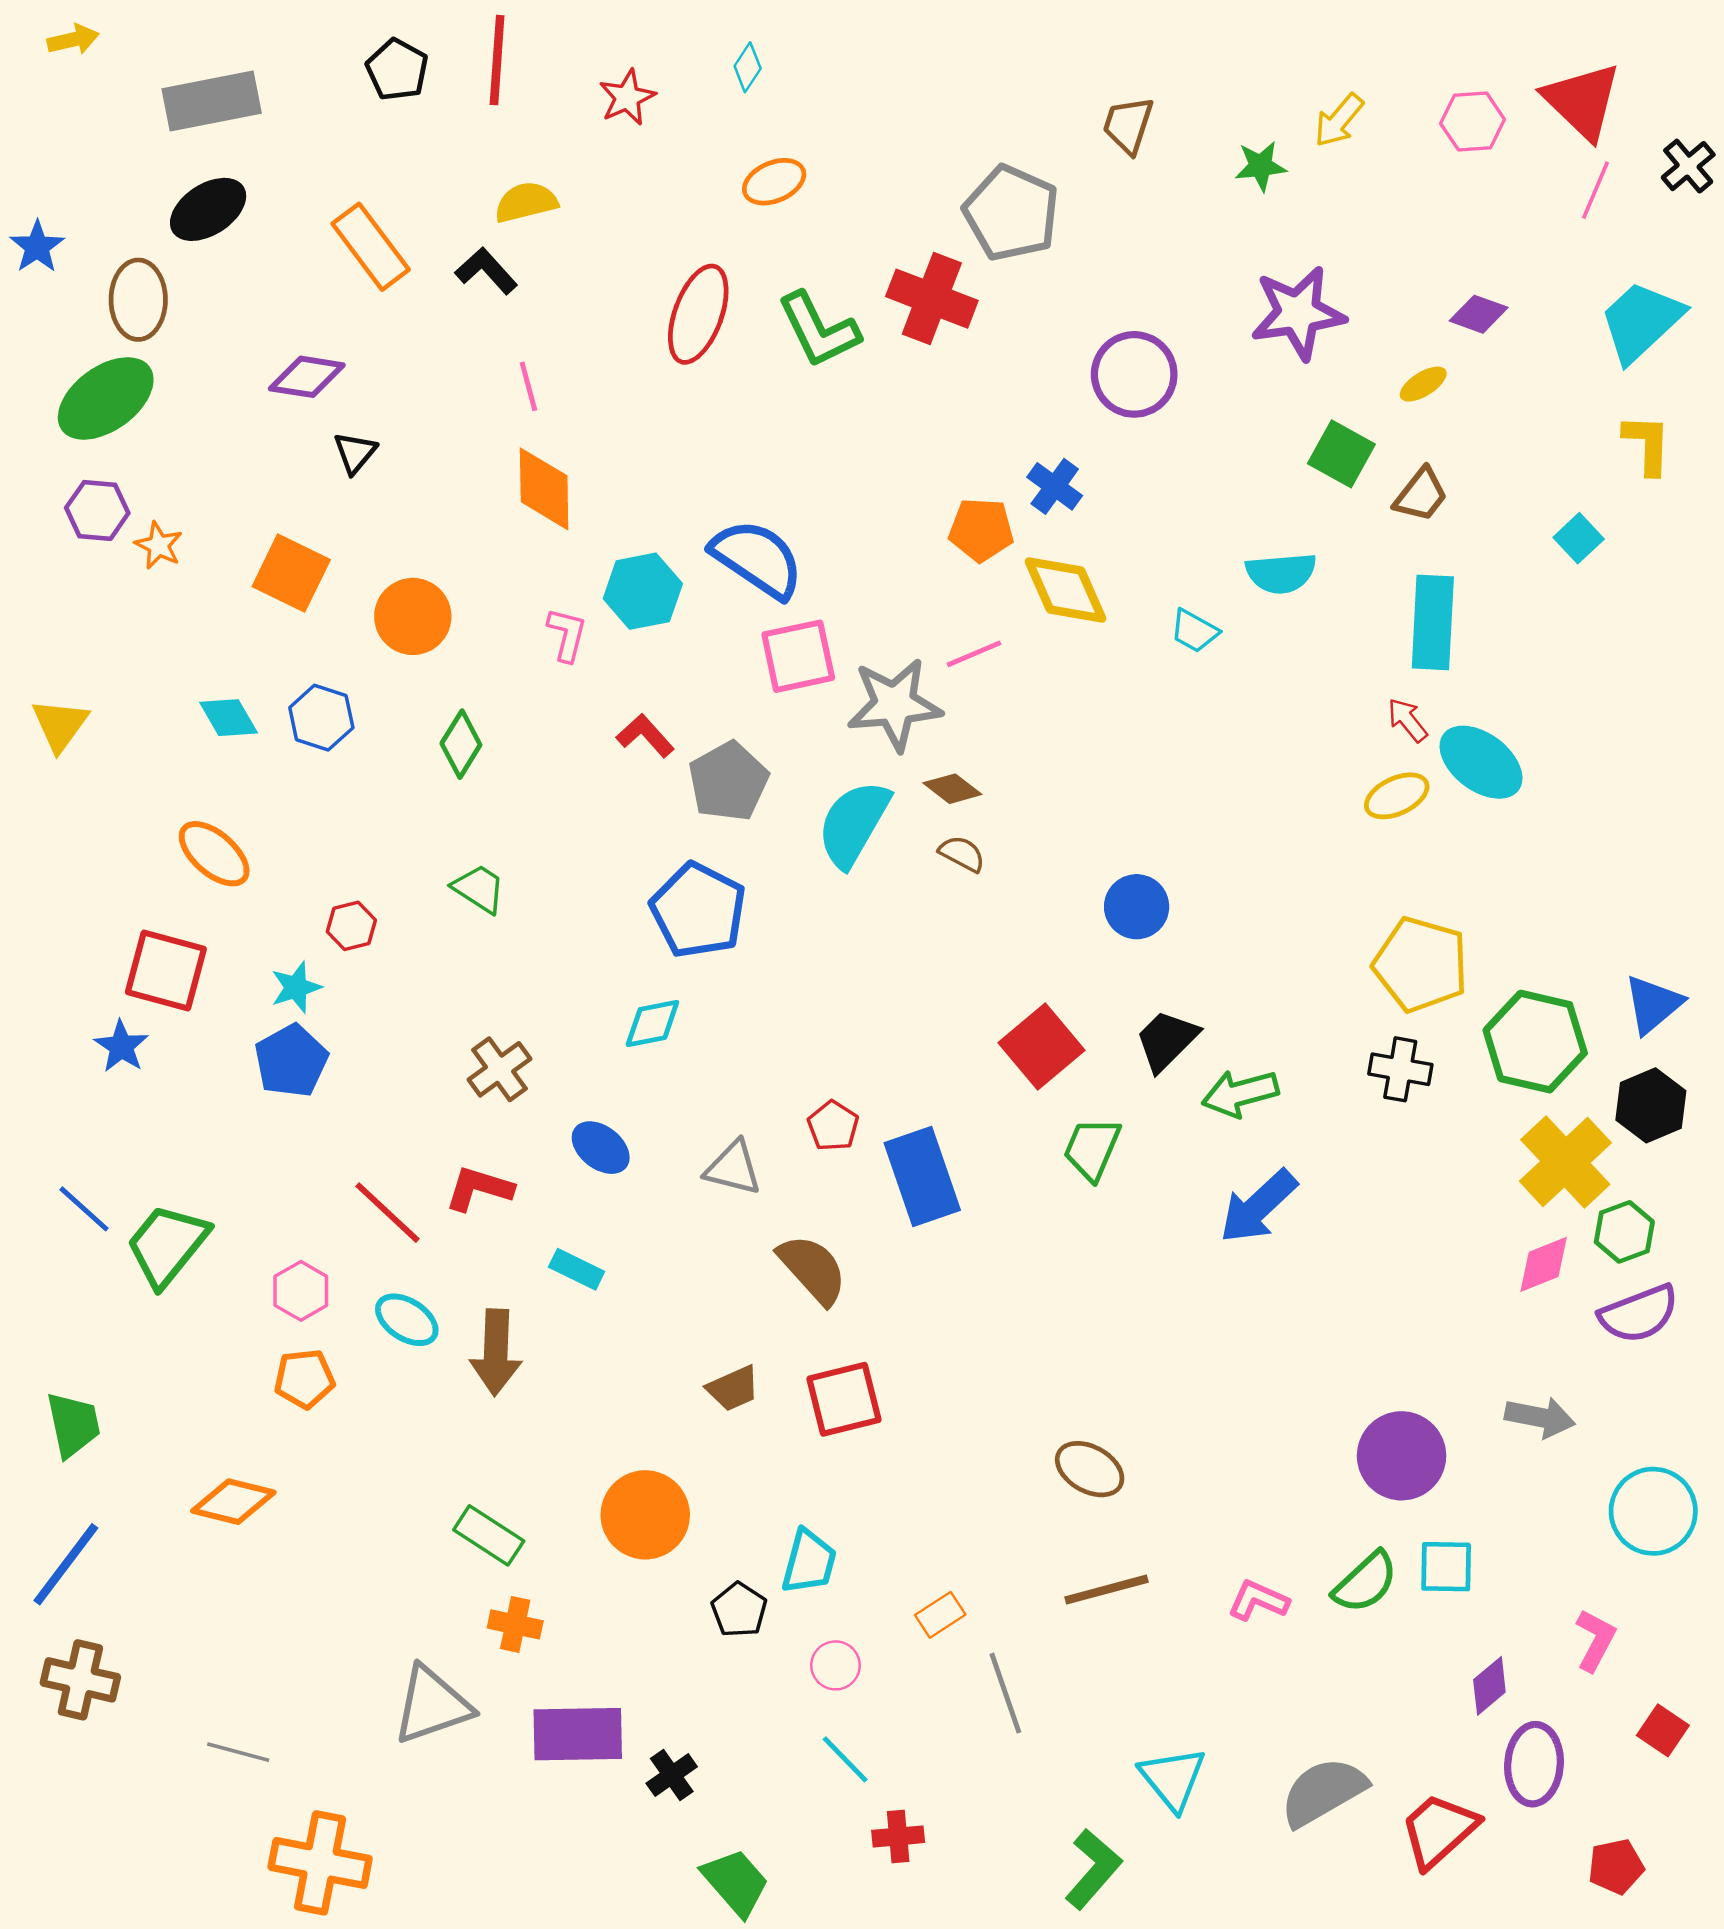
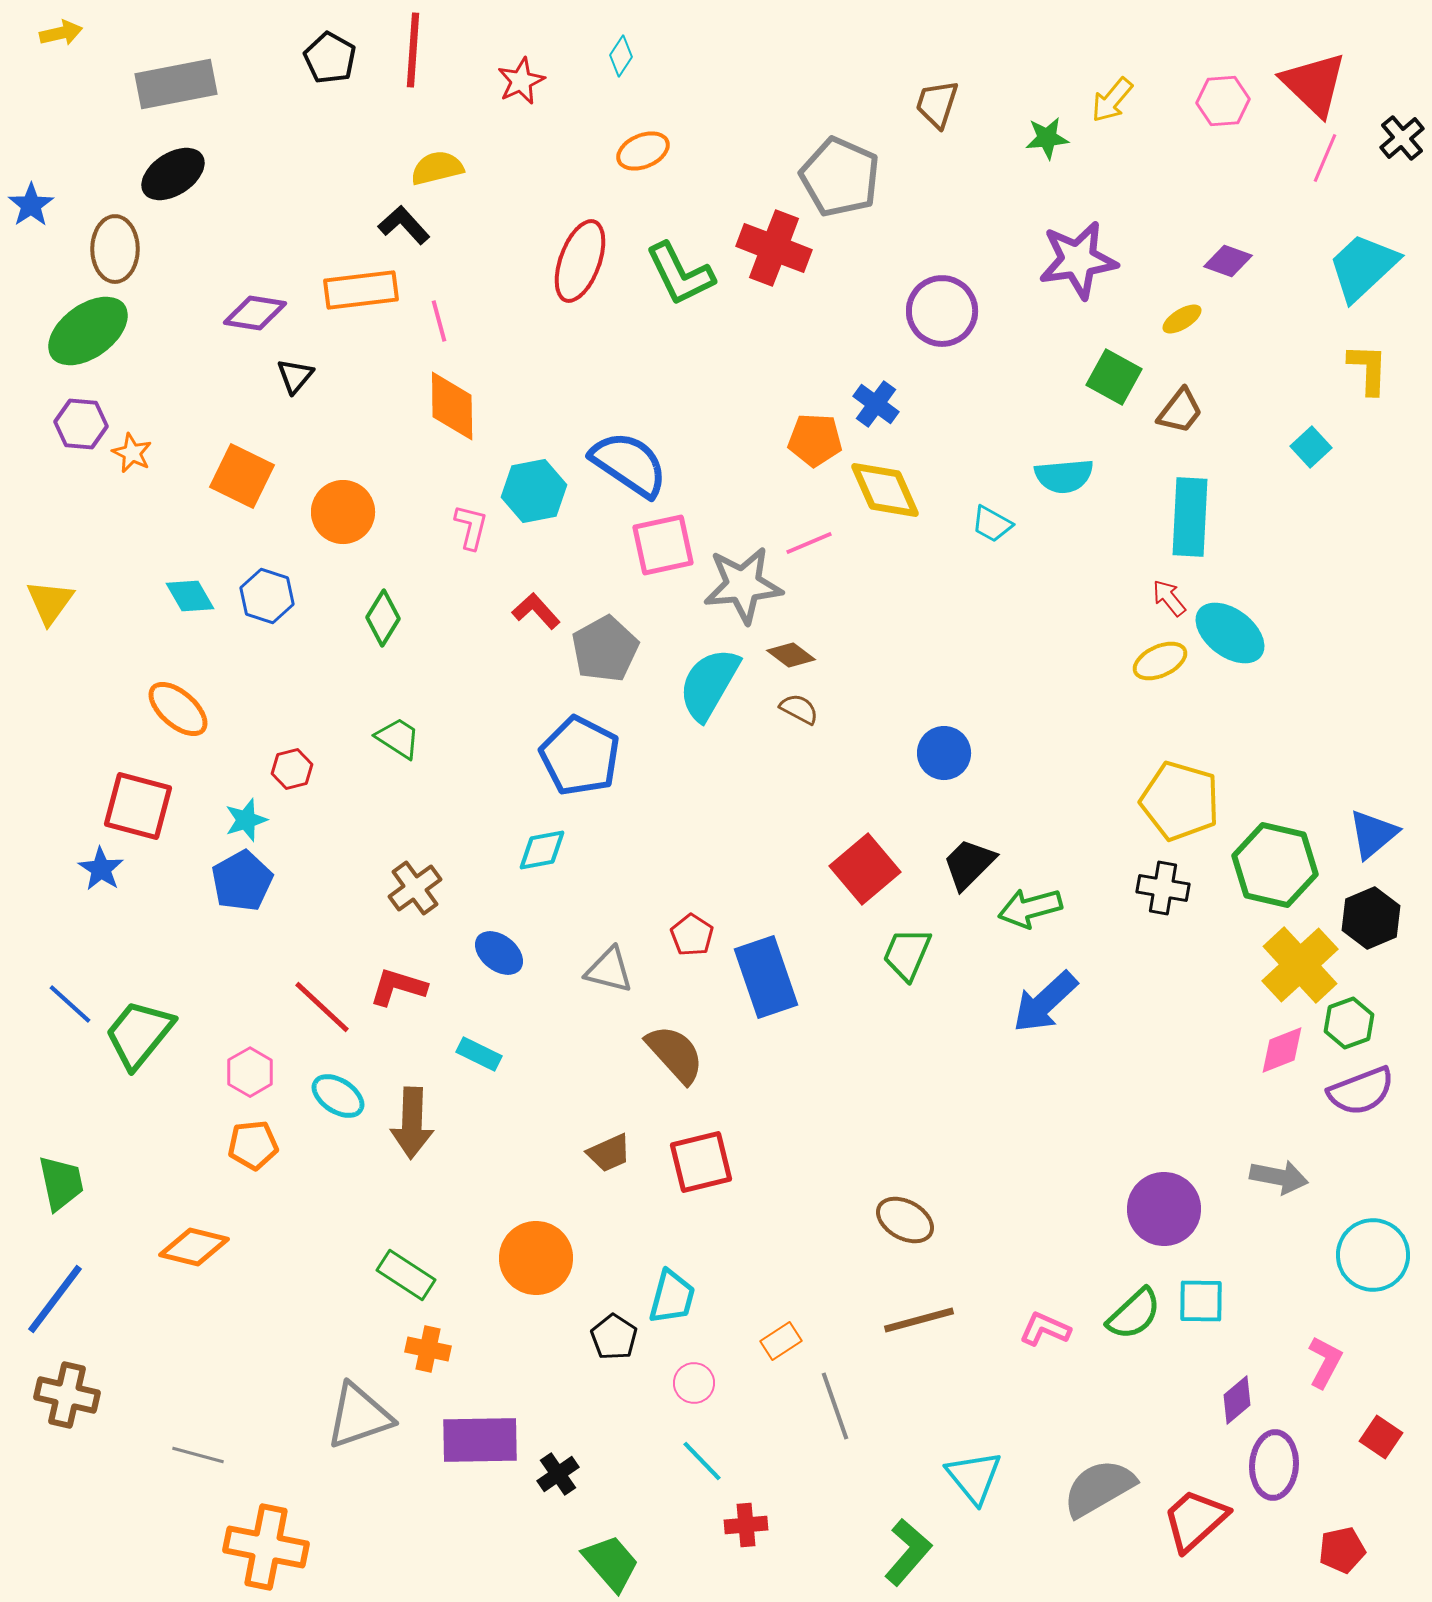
orange rectangle: (371, 247) -> (361, 290), moved, turned -60

